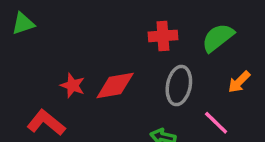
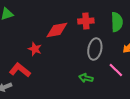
green semicircle: (218, 38) -> (117, 22), turned 126
red diamond: (115, 86) -> (57, 30), moved

